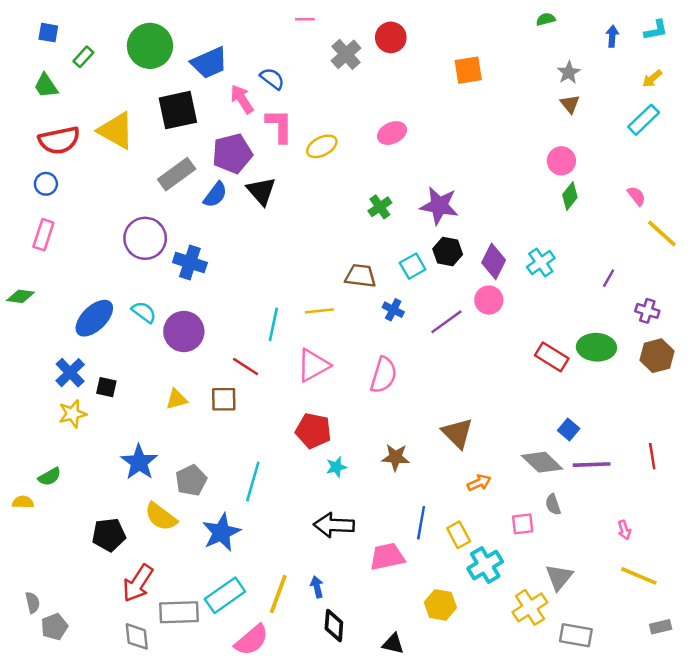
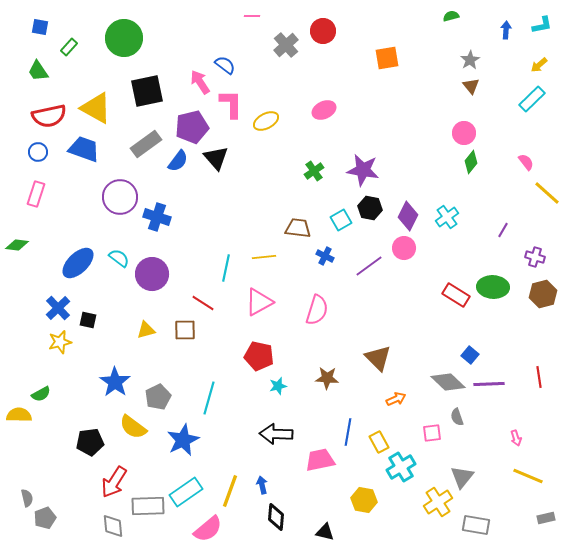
blue trapezoid: (209, 63) -> (84, 149), moved, turned -136
yellow semicircle: (23, 502) -> (19, 415), size x1.4

